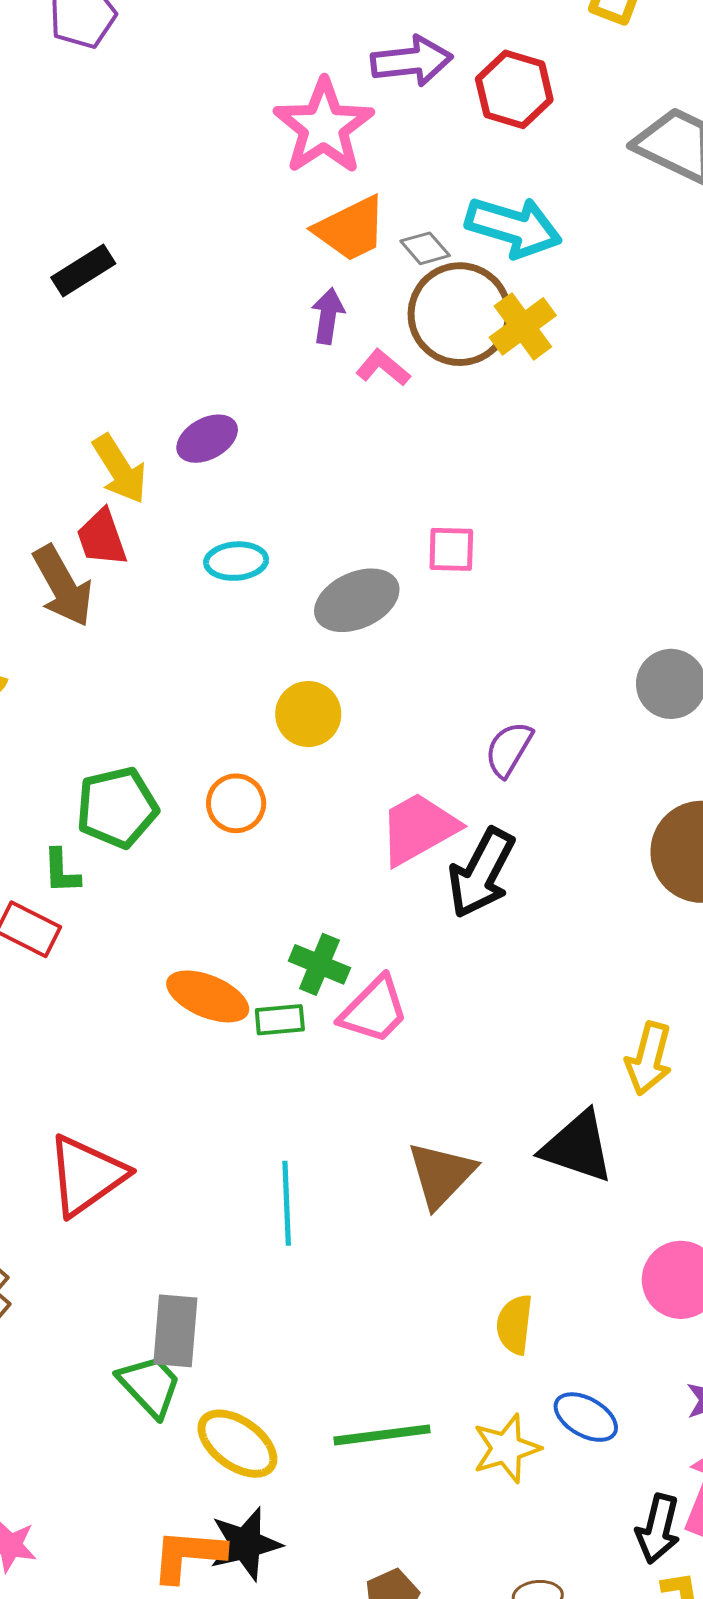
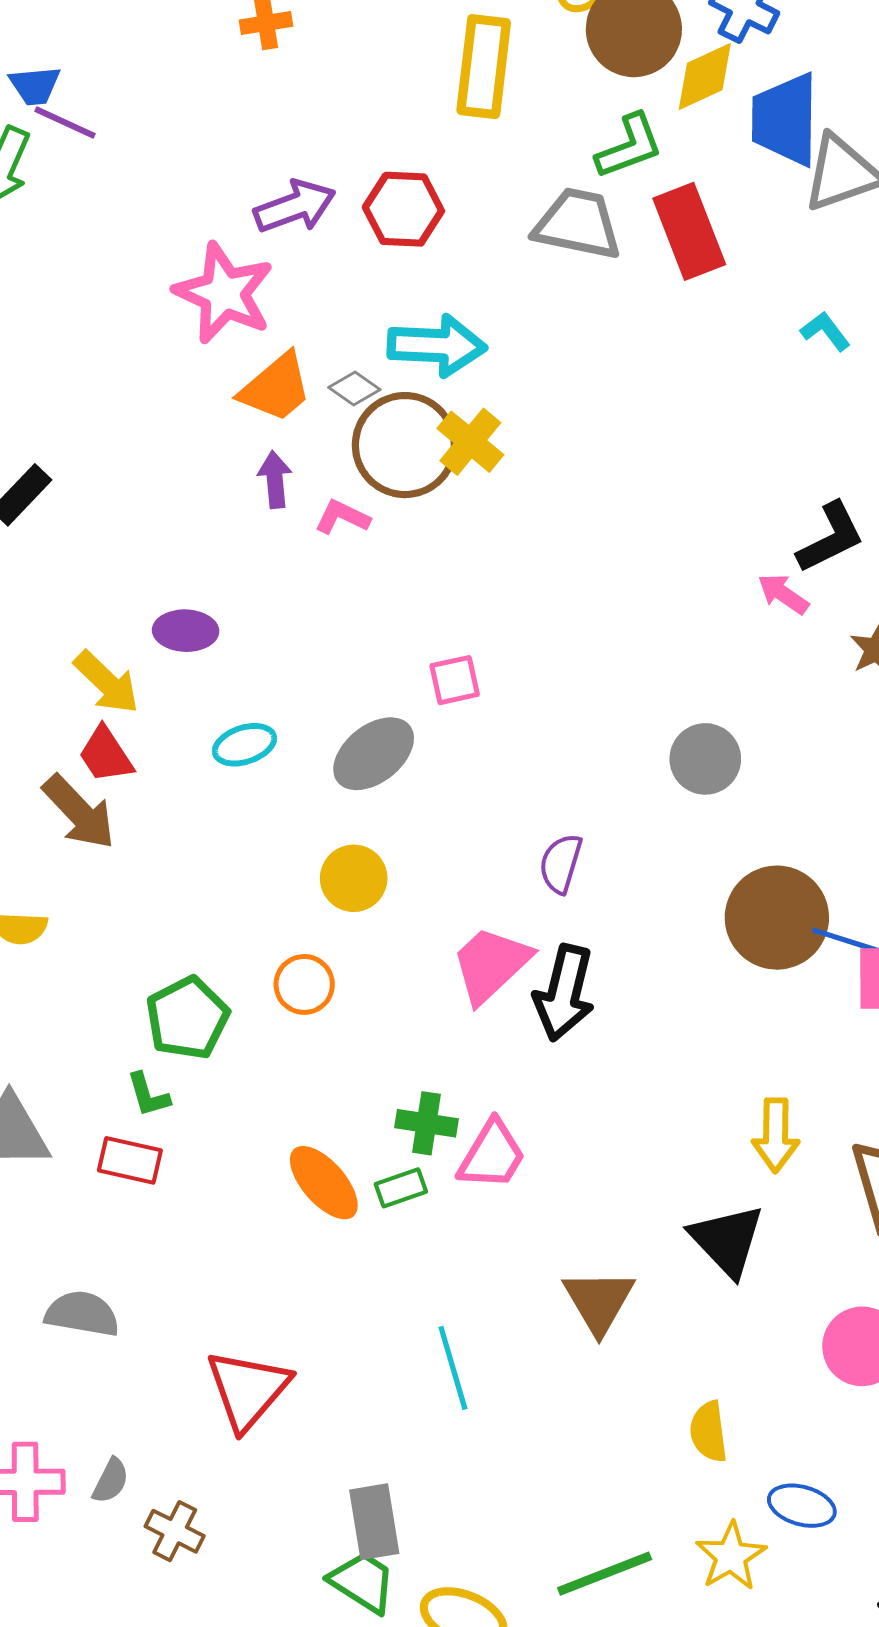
purple ellipse: (207, 439) -> (186, 631), turned 44
orange ellipse: (208, 996) -> (324, 1183), turned 40
black triangle: (578, 1147) -> (727, 1240), turned 42

